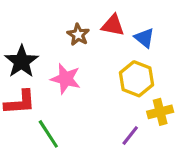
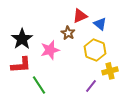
red triangle: (113, 25) -> (80, 16), turned -35
brown star: (78, 35) -> (68, 33), moved
pink star: (66, 79) -> (50, 50), turned -30

